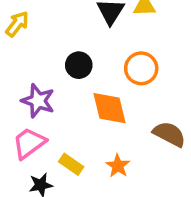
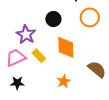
orange circle: (141, 68) -> (90, 17), moved
yellow rectangle: (71, 164) -> (39, 56), moved

